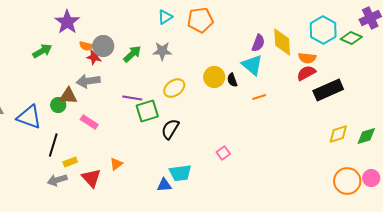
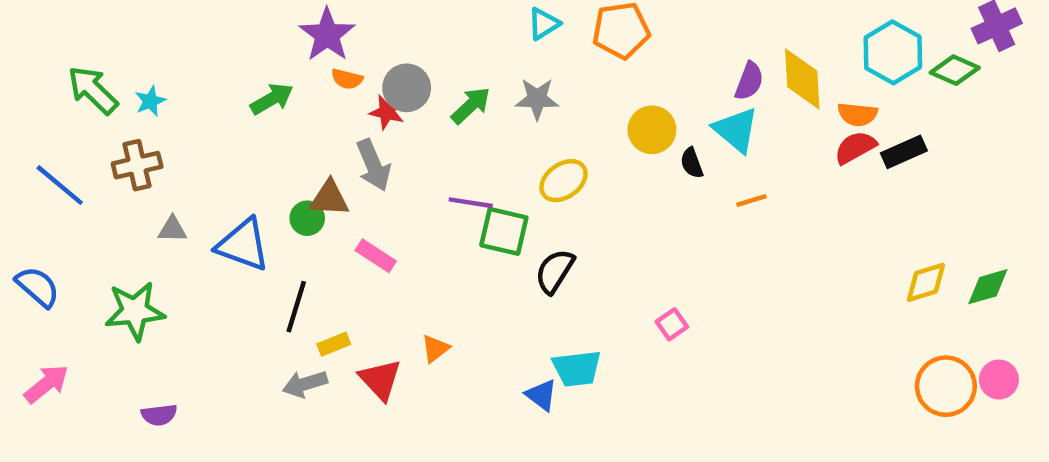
orange semicircle: (86, 46) -> (347, 79), moved
yellow circle: (214, 77) -> (652, 130), moved
gray arrow: (88, 81) -> (373, 165), turned -105
black rectangle: (328, 90) -> (904, 152), moved, size x0.7
green square: (147, 111) -> (504, 231), turned 30
blue triangle: (164, 185) -> (541, 395), turned 42

